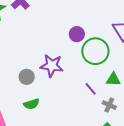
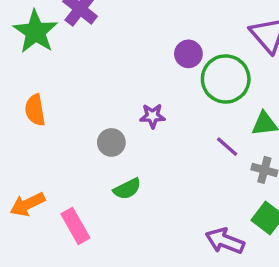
purple star: (52, 66) -> (152, 116), size x0.6

